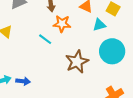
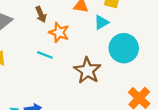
orange star: (62, 24) -> (59, 32), turned 30

